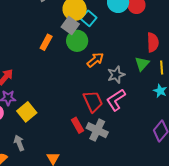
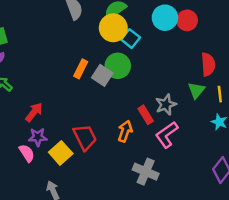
gray square: (70, 25) -> (102, 75), moved
orange arrow: (95, 60) -> (125, 131), moved, turned -30
red trapezoid: (93, 101) -> (85, 137), moved
red rectangle: (78, 125) -> (146, 115), moved

